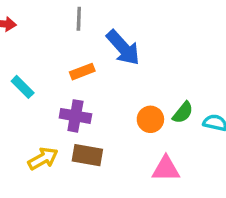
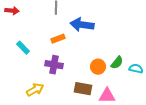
blue arrow: (123, 48) -> (82, 25), turned 140
brown rectangle: (87, 155) -> (83, 89), moved

